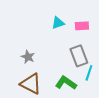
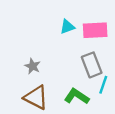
pink rectangle: (82, 26) -> (95, 30), size x1.5

